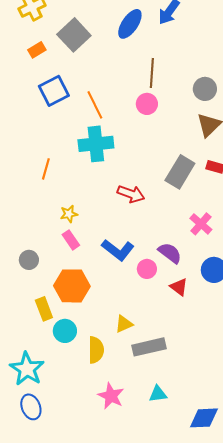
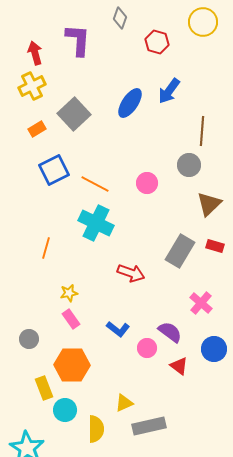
brown line: (152, 73) -> (202, 131), moved
gray circle: (205, 89) -> (189, 165), moved
orange line: (95, 105) -> (95, 184), turned -36
cyan cross: (96, 144) -> (96, 223), turned 32
blue L-shape: (118, 250) -> (118, 329), size x0.7

